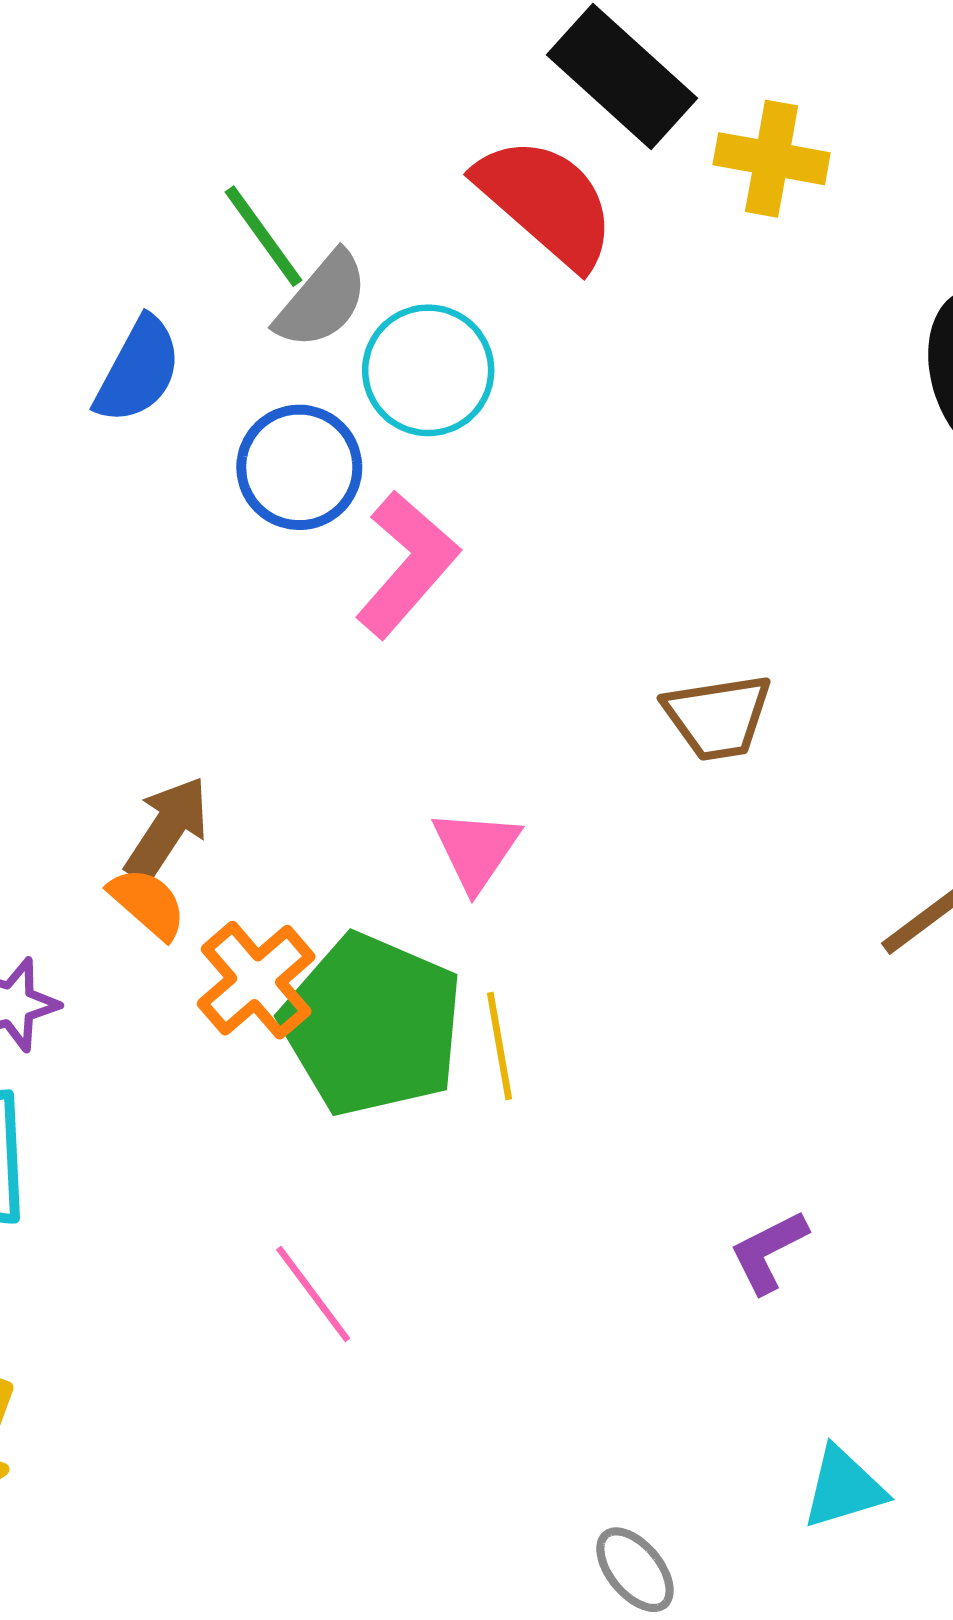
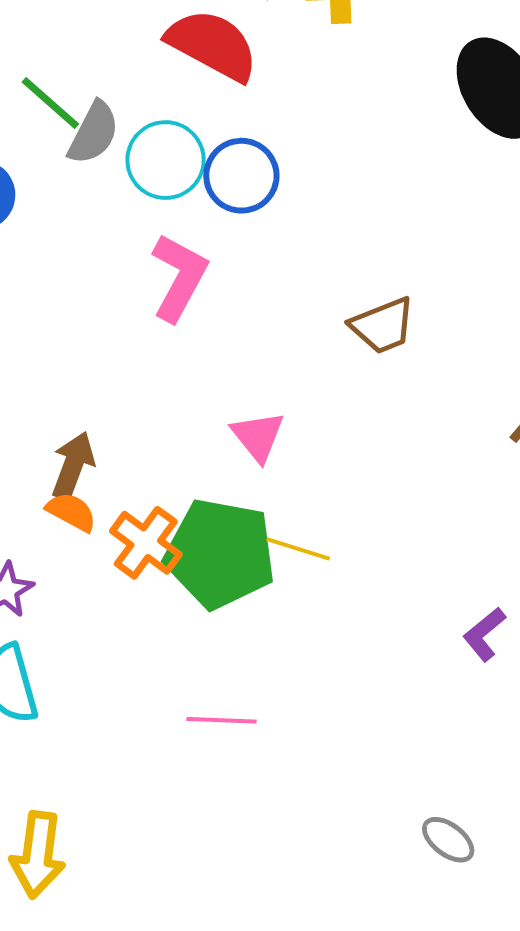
blue circle: (299, 467) -> (241, 176), moved
yellow line: (499, 1046) -> (298, 549), turned -50
pink line: (313, 1294) -> (221, 720), turned -38

